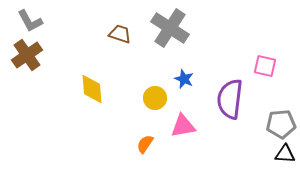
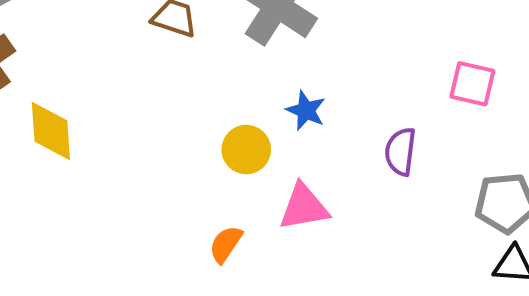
yellow diamond: (92, 89) -> (51, 131), moved
purple semicircle: (230, 99) -> (400, 152), size x0.6

